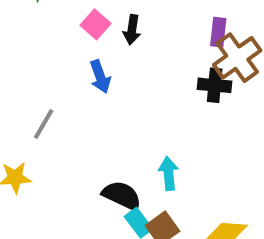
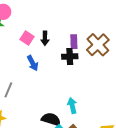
purple rectangle: (218, 32) -> (74, 42), moved
black cross: (215, 85) -> (70, 57), moved

